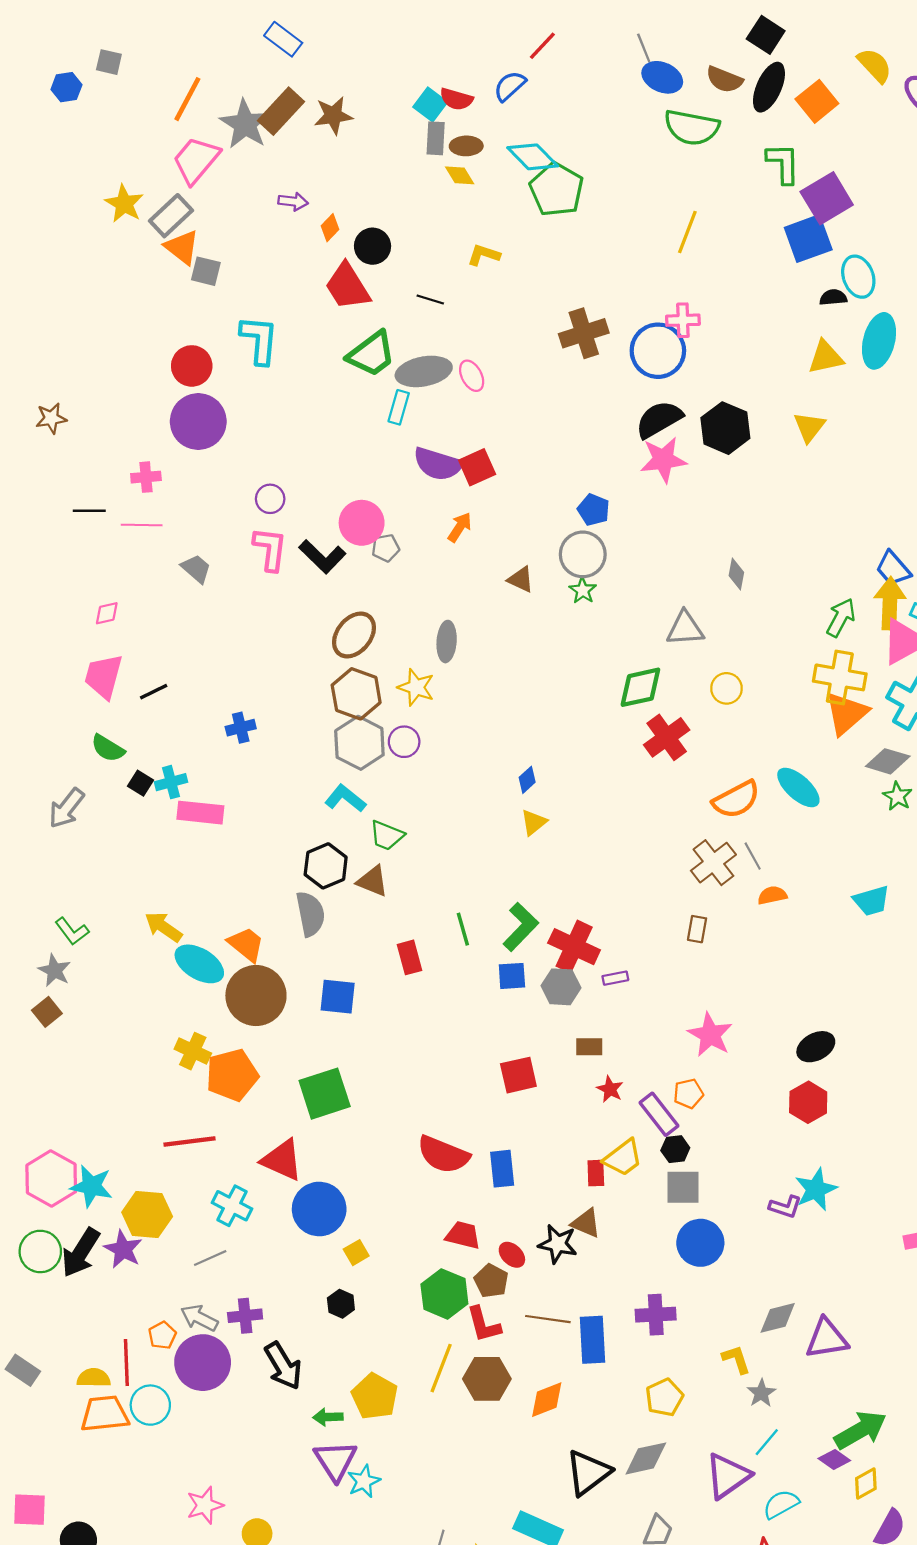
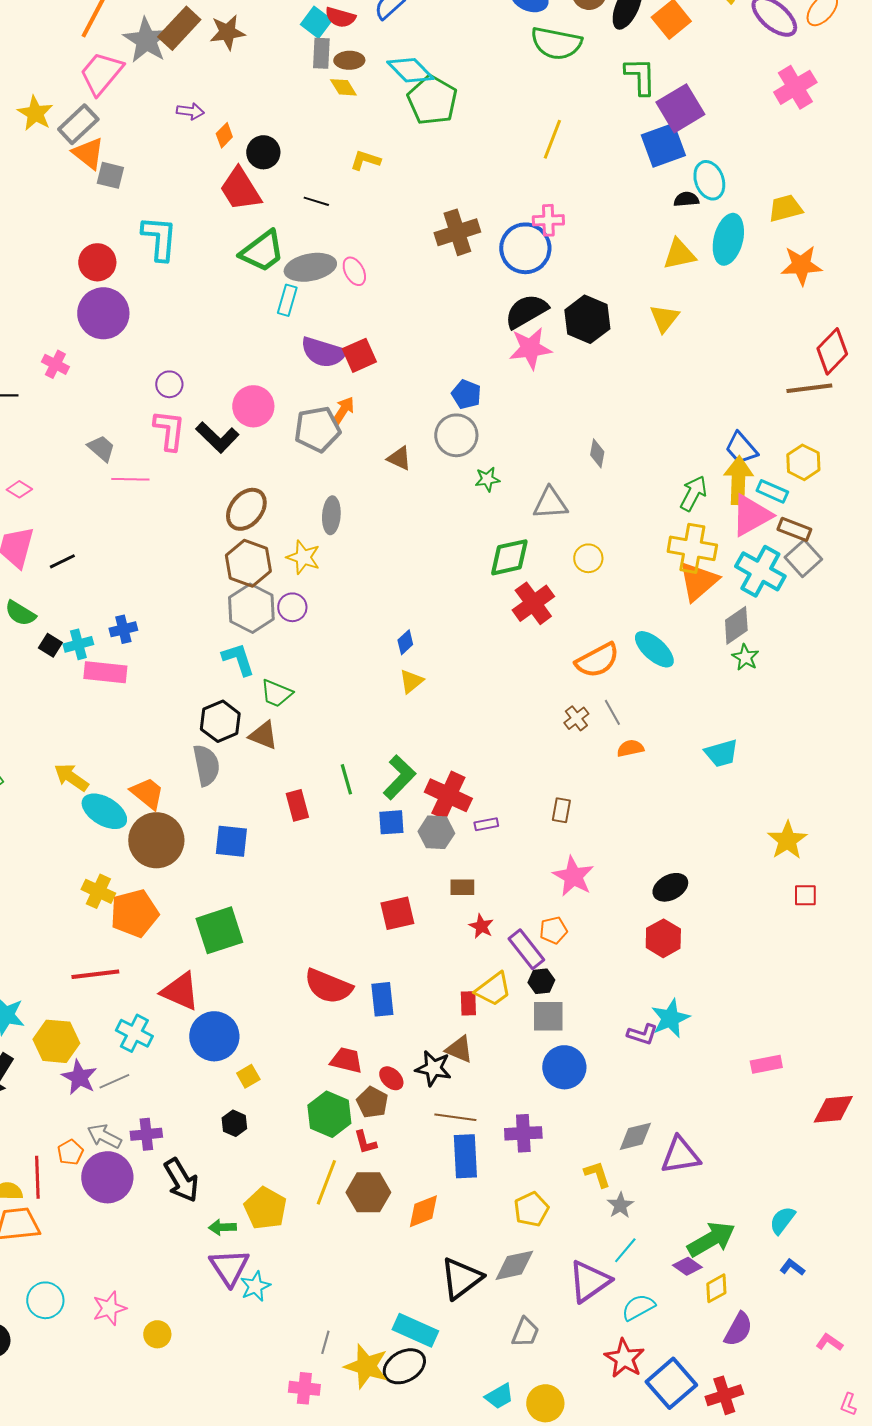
pink cross: (146, 477) -> (55, 364), turned 32
pink line: (142, 525) -> (130, 479), moved
gray pentagon: (386, 548) -> (317, 429), moved, size x1.8
green star: (583, 590) -> (487, 479), moved, turned 30
pink diamond: (107, 613) -> (19, 489), turned 45
blue cross: (241, 728) -> (123, 629), moved
gray diamond: (888, 761) -> (736, 625), turned -51
cyan L-shape: (345, 798) -> (238, 659), turned 33
brown cross: (713, 863) -> (576, 718), size x0.6
brown rectangle: (697, 929) -> (561, 810), moved
purple star: (123, 1249) -> (79, 1077), moved
brown line: (548, 1319) -> (455, 1117), moved
red L-shape: (484, 1324) -> (365, 1142), size x0.7
cyan circle: (150, 1405) -> (45, 1300), moved

